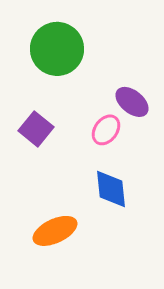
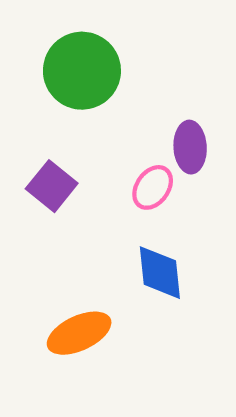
purple ellipse: (132, 102) -> (190, 147), turned 48

